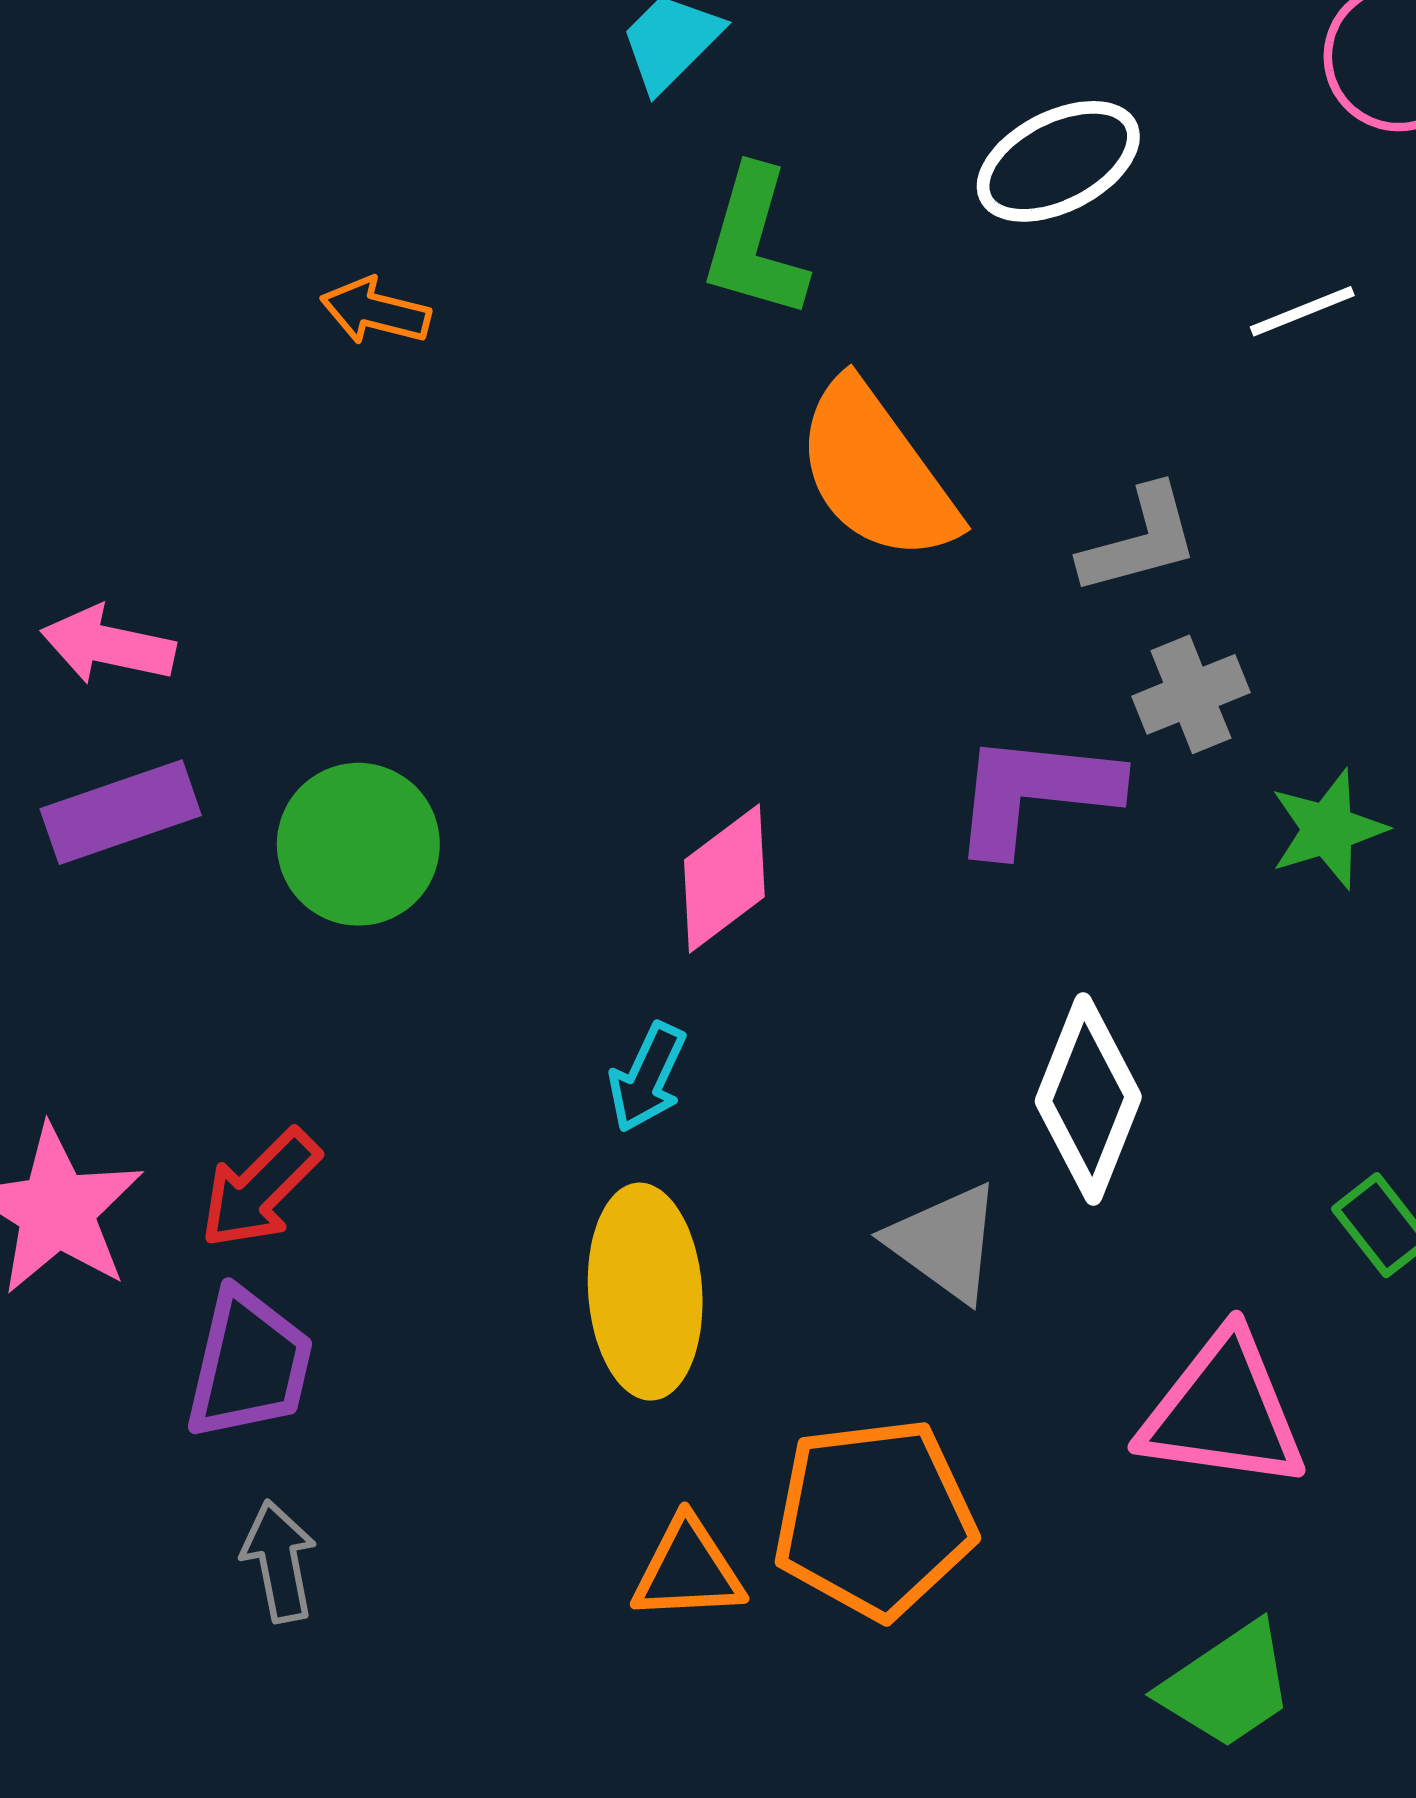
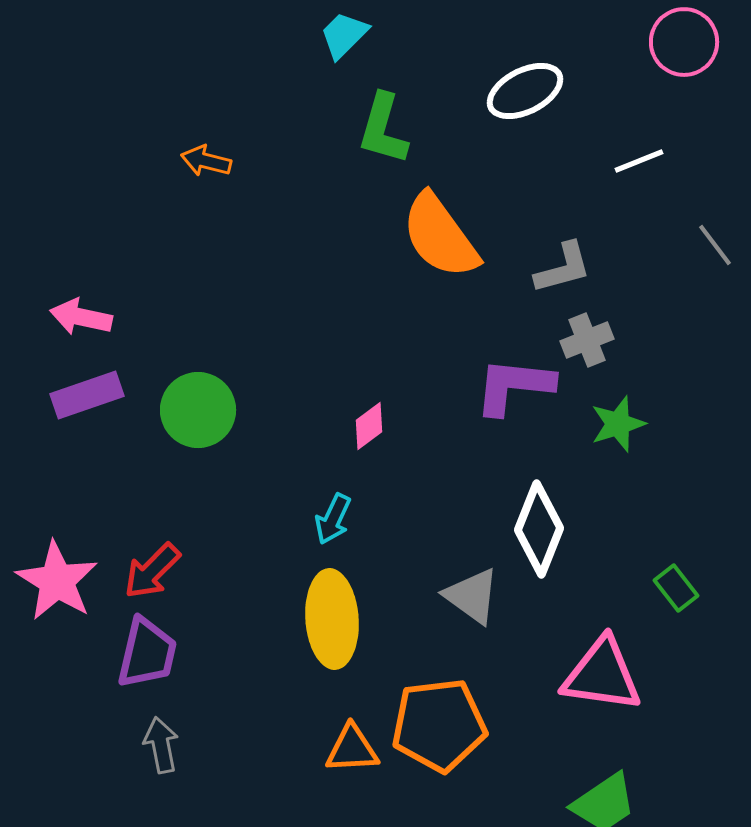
green star: (1328, 829) -> (618, 424), moved
pink diamond: (724, 878) -> (369, 426), size x0.7

